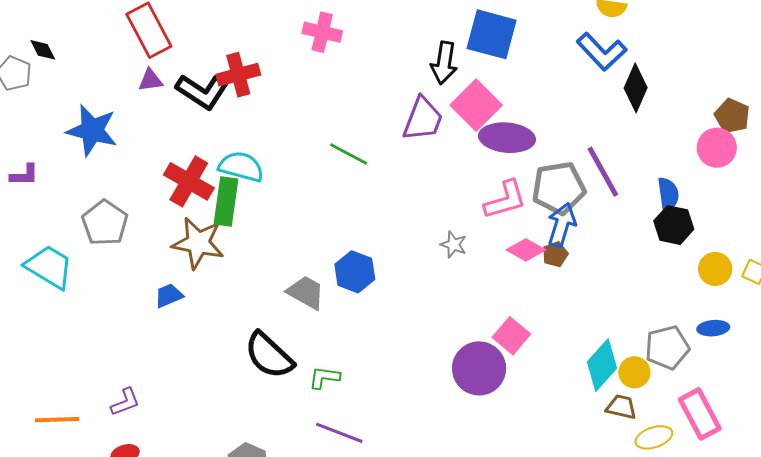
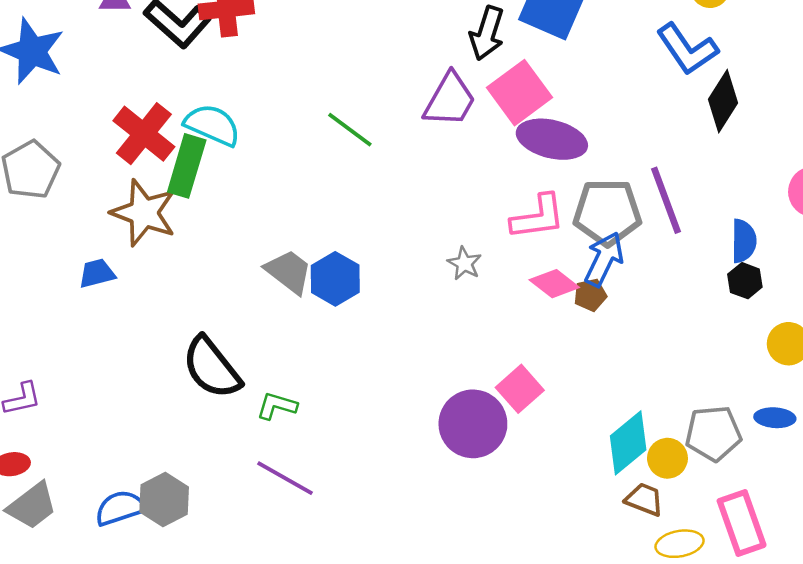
black hexagon: (674, 225) -> (745, 281), size x0.7
gray trapezoid: (306, 292) -> (289, 272), moved

